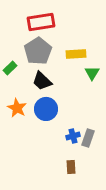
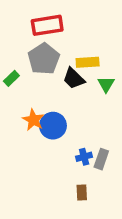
black trapezoid: (42, 81) -> (74, 78), moved
orange star: (17, 108) -> (33, 120), moved

